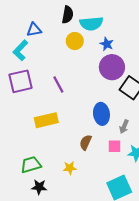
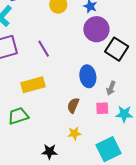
green trapezoid: (31, 165) -> (18, 116), moved
yellow star: (70, 168) -> (74, 133), moved
black star: (39, 187) -> (50, 152), moved

